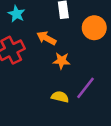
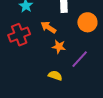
purple line: (85, 88) -> (80, 59), moved

